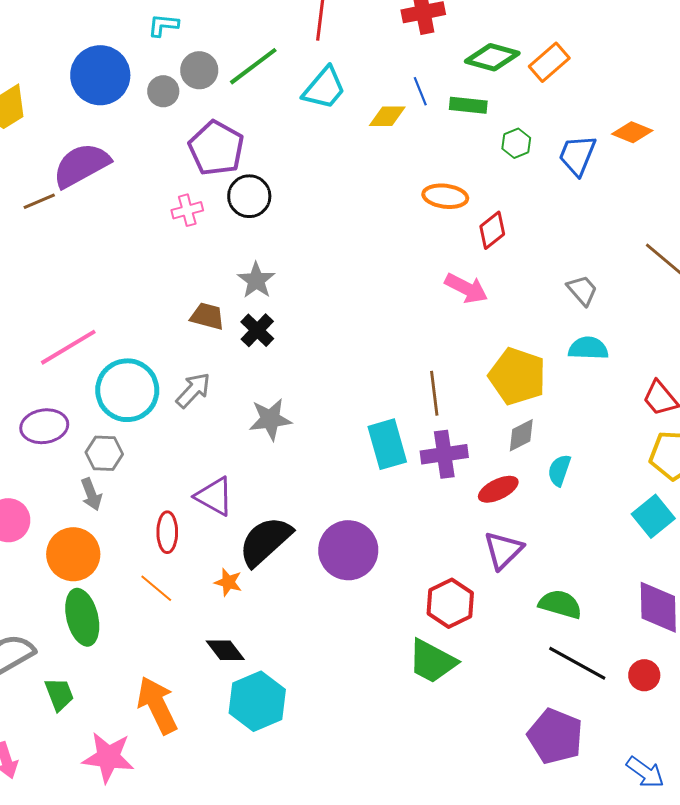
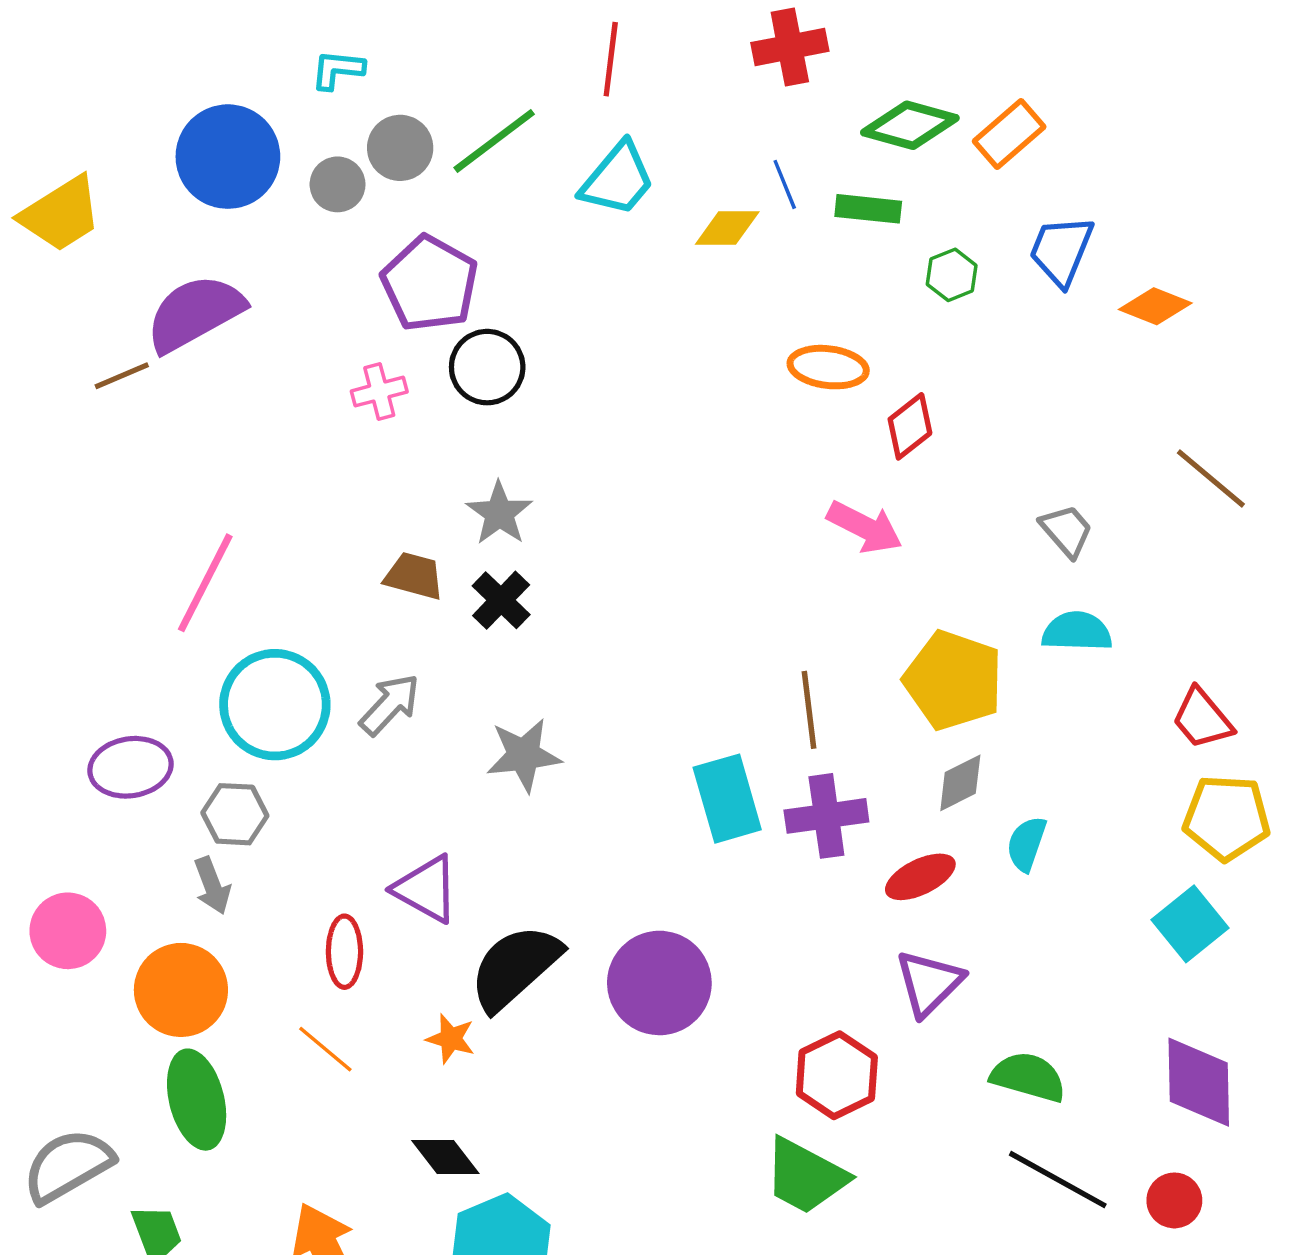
orange diamond: (632, 132) -> (1155, 306), moved
blue trapezoid: (577, 155) -> (1061, 251), moved
pink line: (68, 347) -> (205, 583), moved, turned -32

